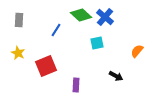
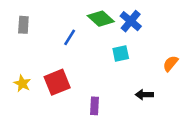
yellow star: (18, 53) -> (22, 83), moved
black arrow: (116, 76) -> (144, 95), turned 152

